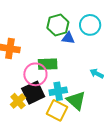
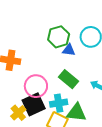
green rectangle: (48, 64) -> (68, 79), moved, turned 42
green triangle: (76, 101) -> (77, 113), turned -35

